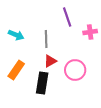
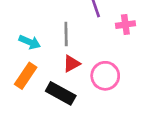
cyan arrow: (16, 35) -> (30, 42), moved
black rectangle: (42, 83) -> (61, 93), turned -70

